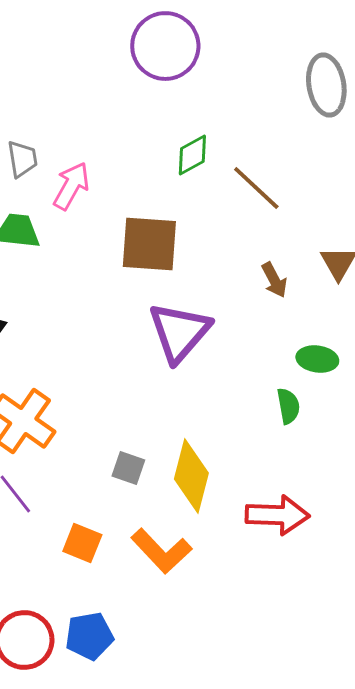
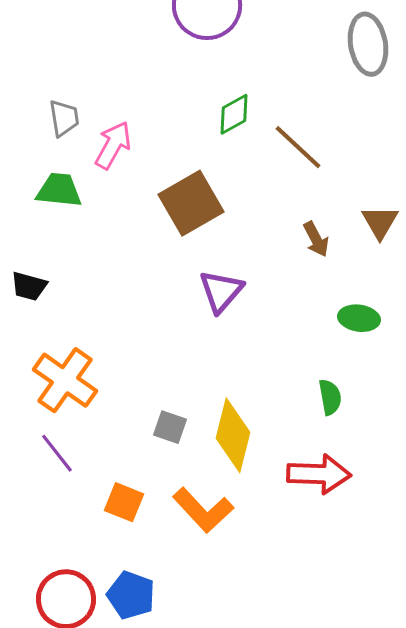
brown square: (149, 244) -> (191, 203), turned -34
purple triangle: (179, 332) -> (221, 291), size x0.7
green semicircle: (288, 406) -> (330, 397), moved
blue pentagon: (89, 636) -> (131, 595), turned 30

